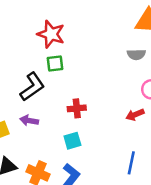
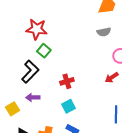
green square: (55, 64) -> (44, 51), turned -32

